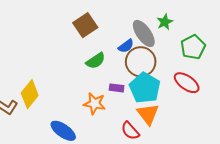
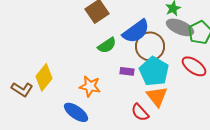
gray ellipse: (144, 33) -> (180, 27), moved, turned -32
blue semicircle: (126, 46) -> (136, 31), size x1.8
orange star: (95, 104) -> (90, 86), moved

